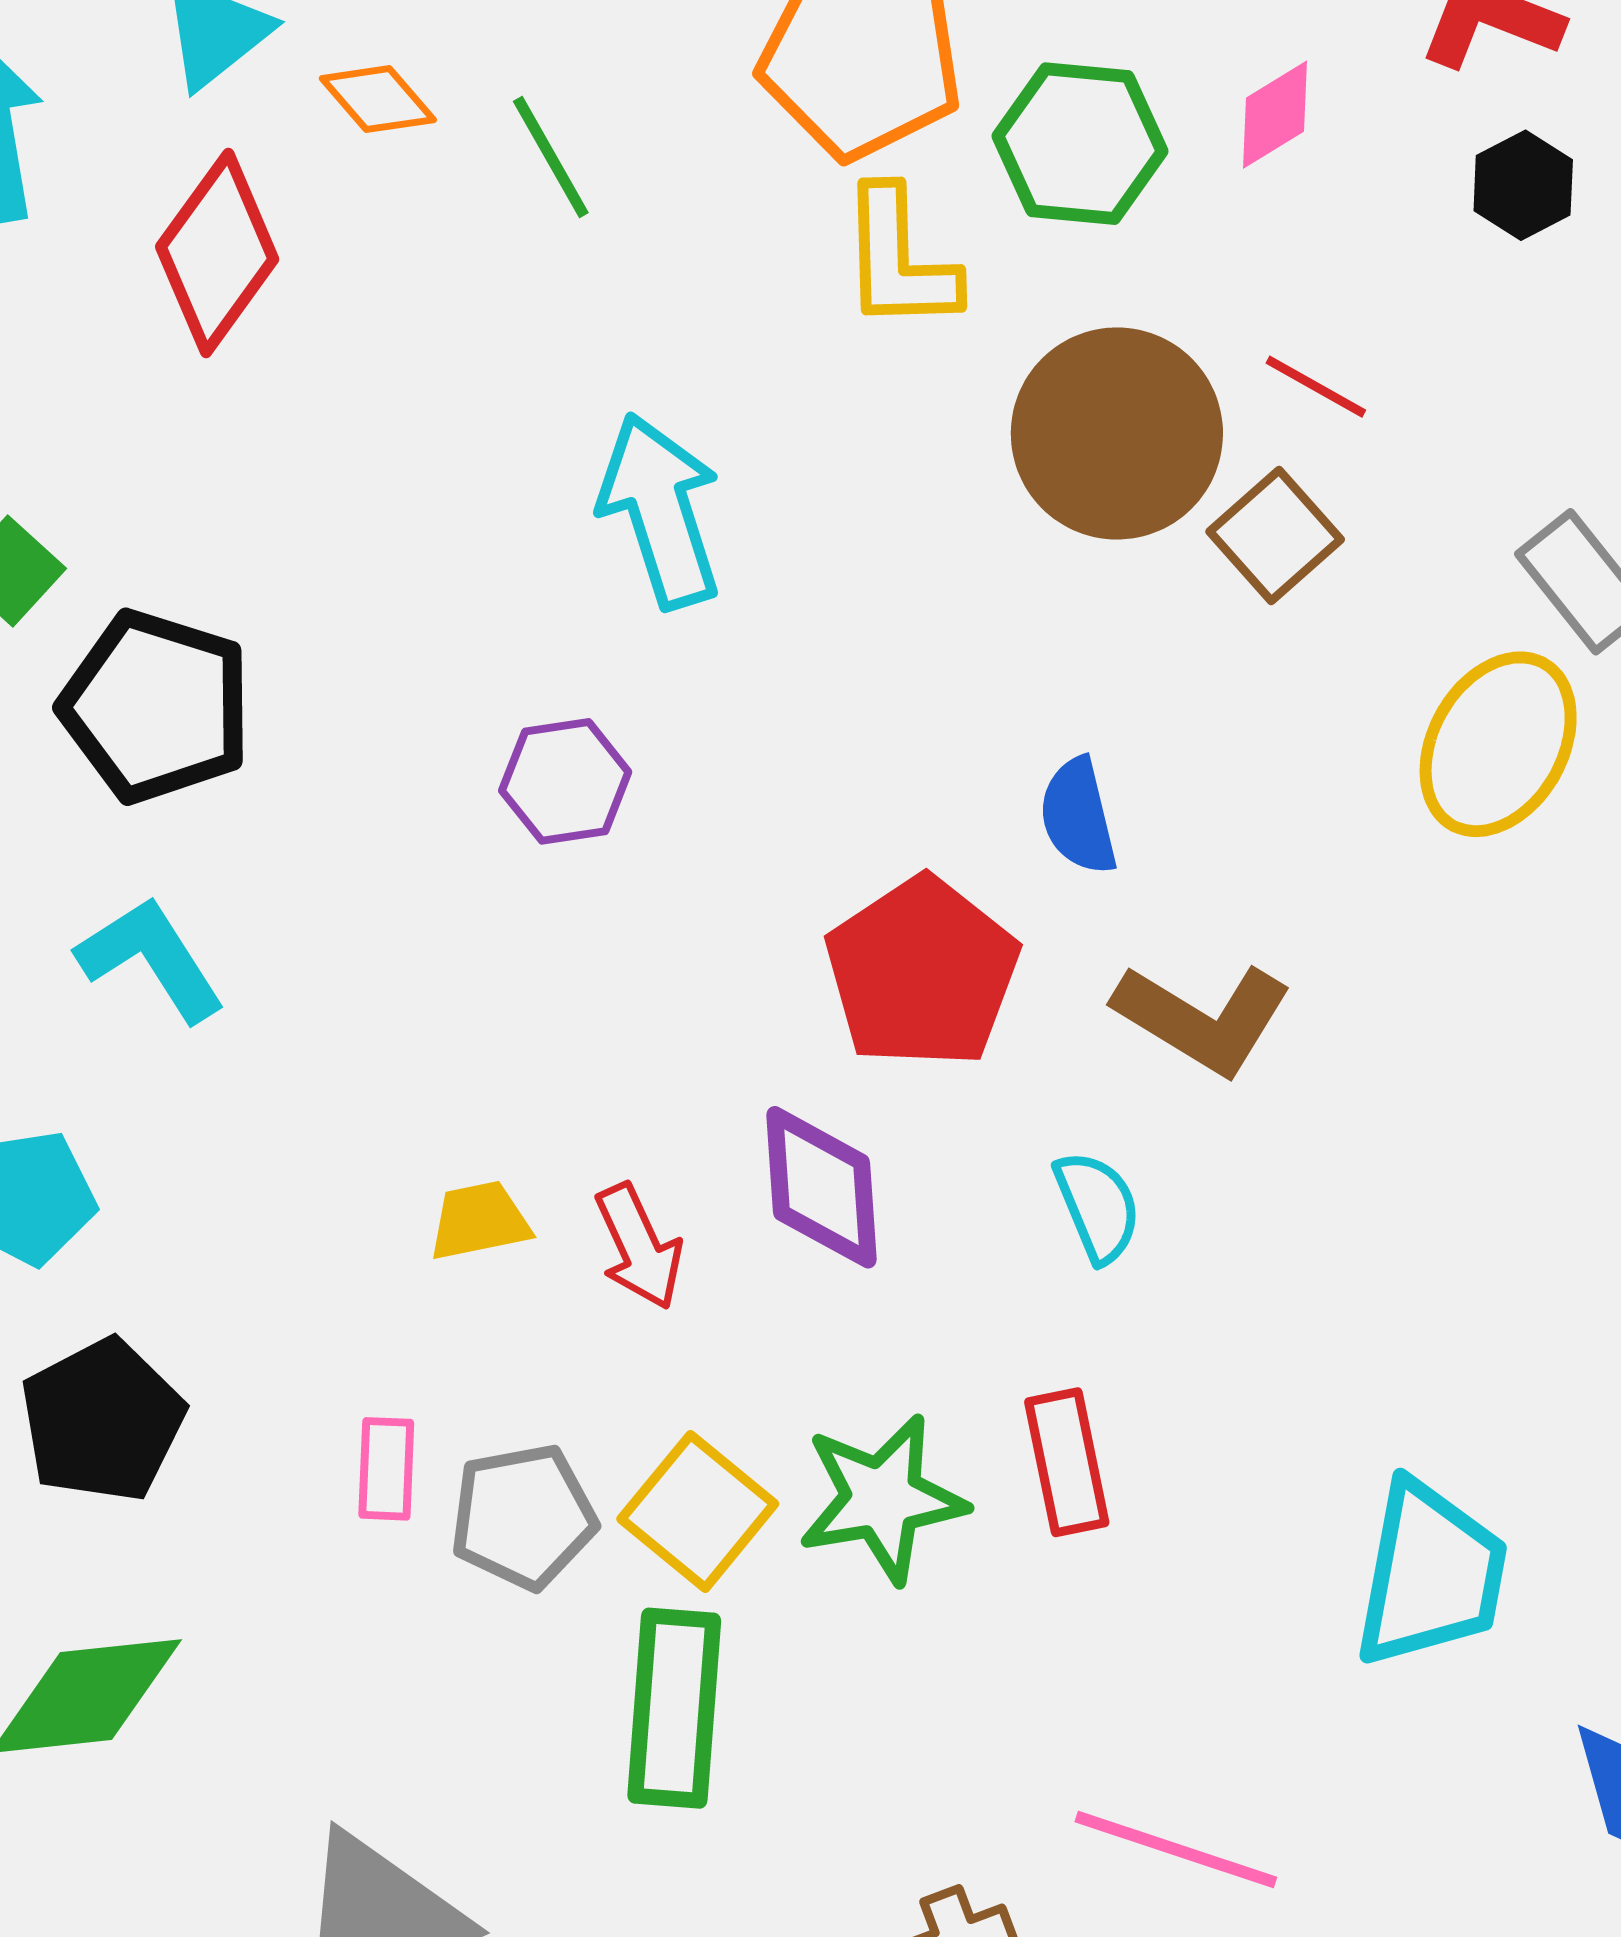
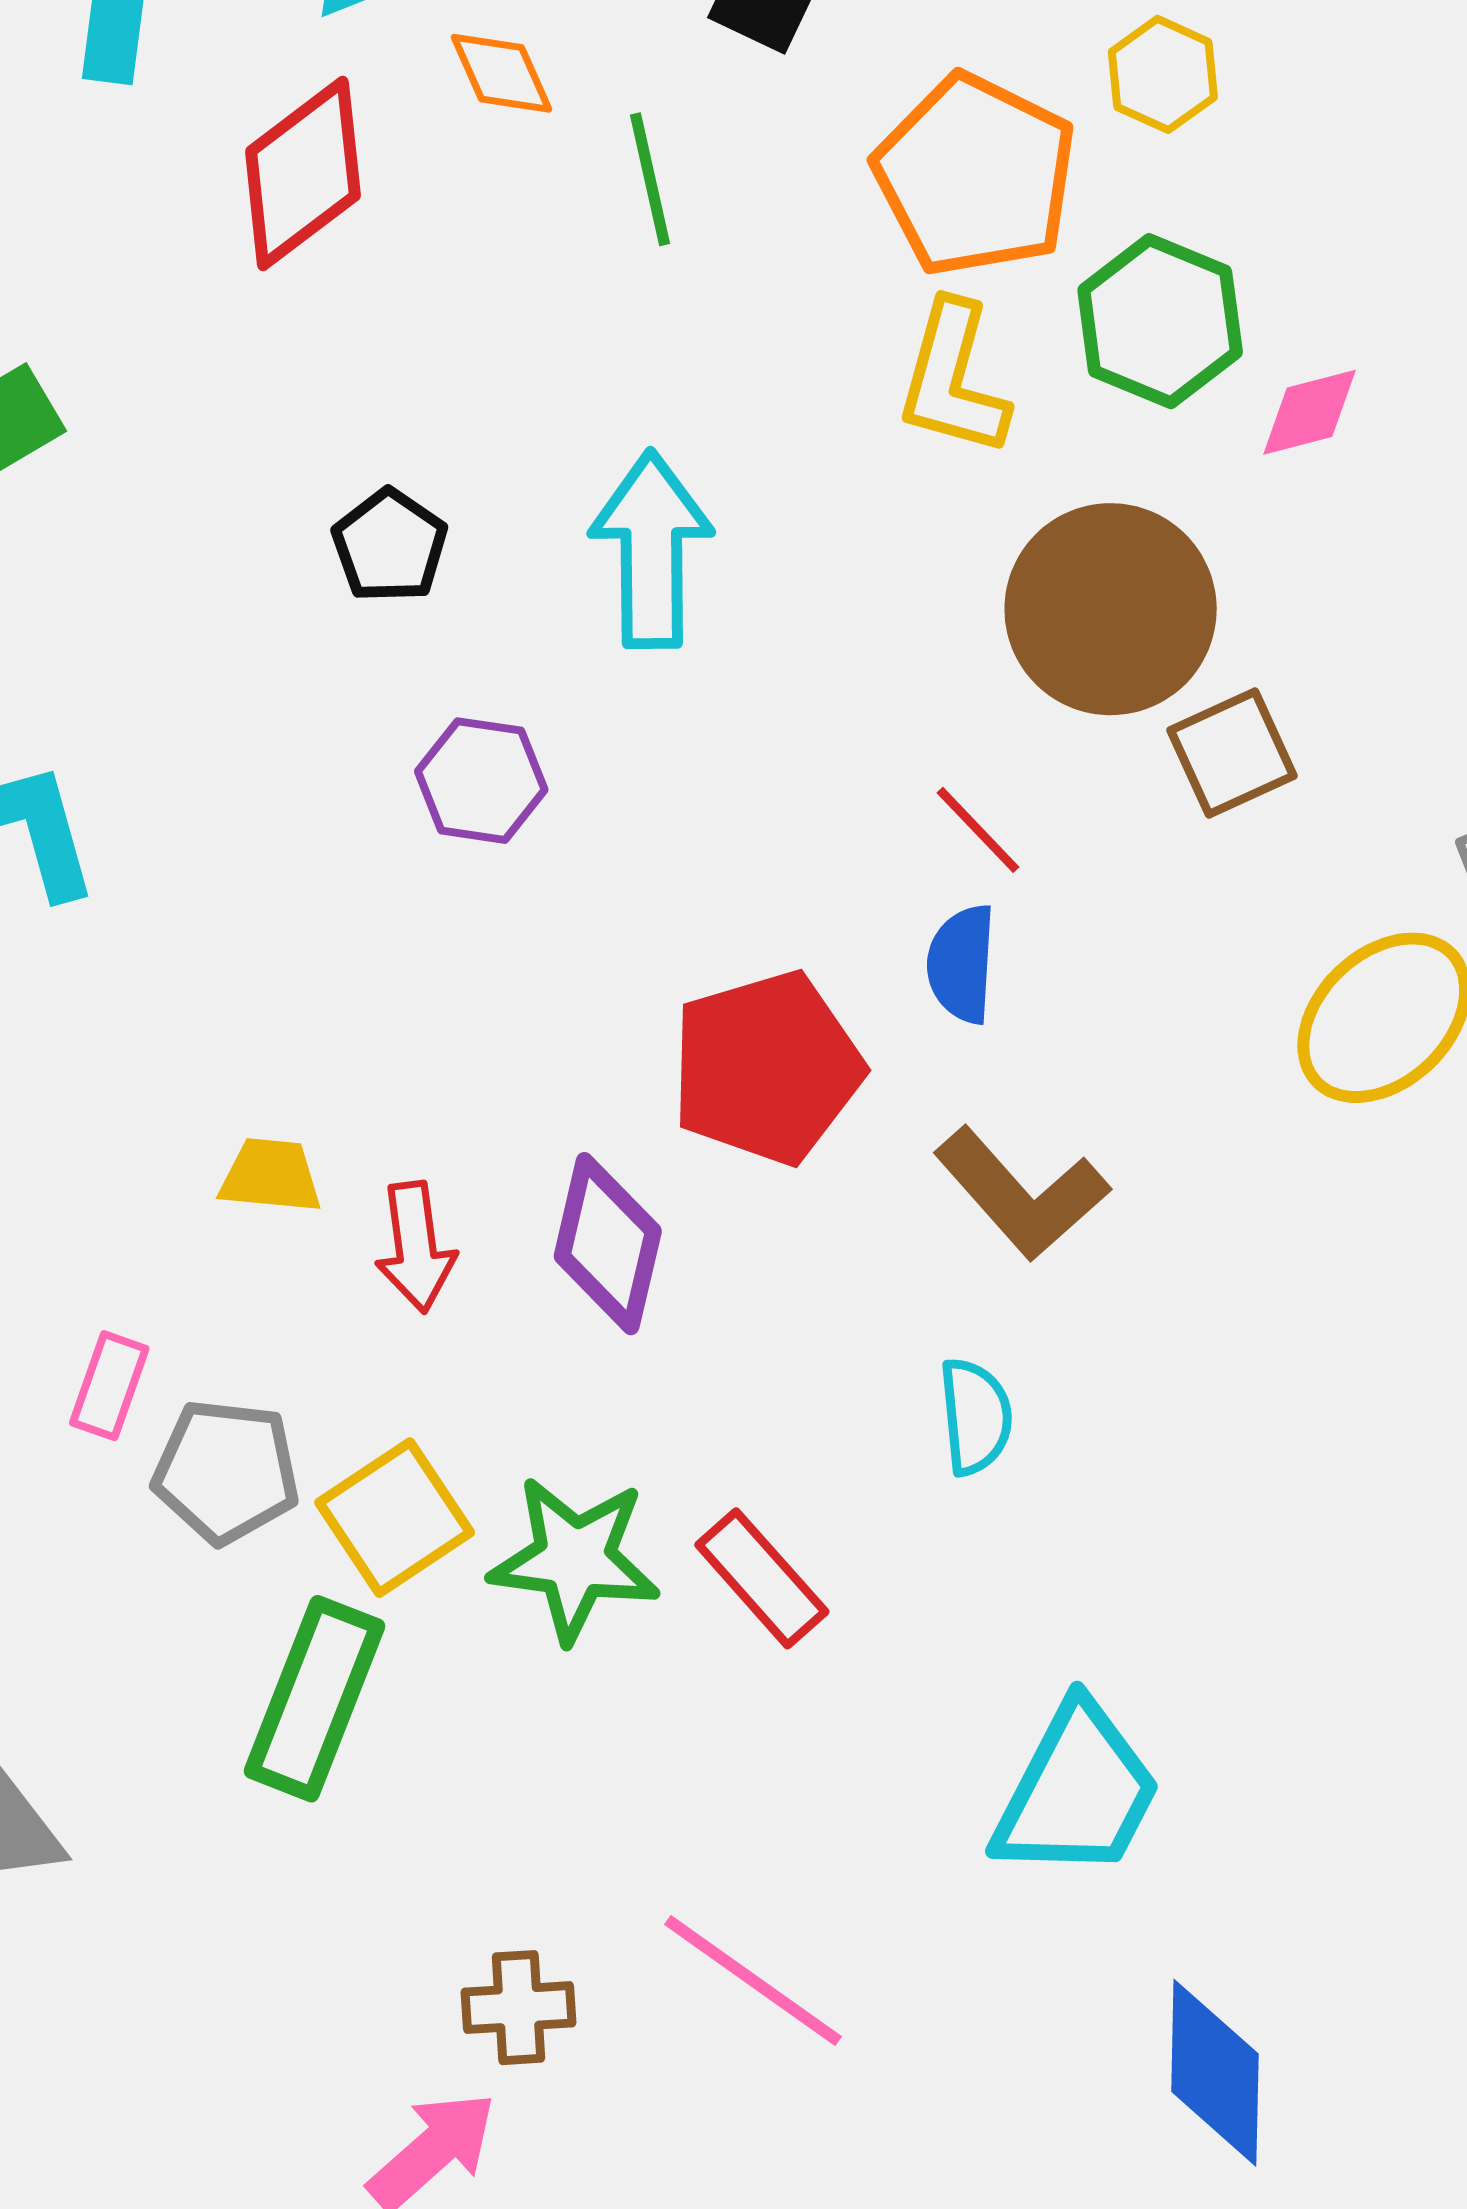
pink diamond: (1275, 115) -> (1310, 412), moved
red line: (1316, 387) -> (978, 830), moved
black pentagon: (156, 707) -> (390, 546), moved, size x0.6
cyan semicircle: (1098, 1207) -> (975, 1416), moved
red rectangle: (1067, 1462) -> (762, 1578), turned -47

